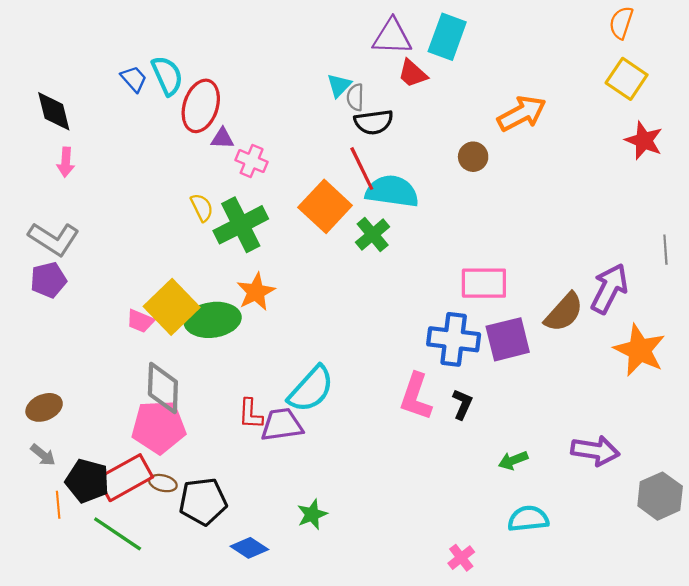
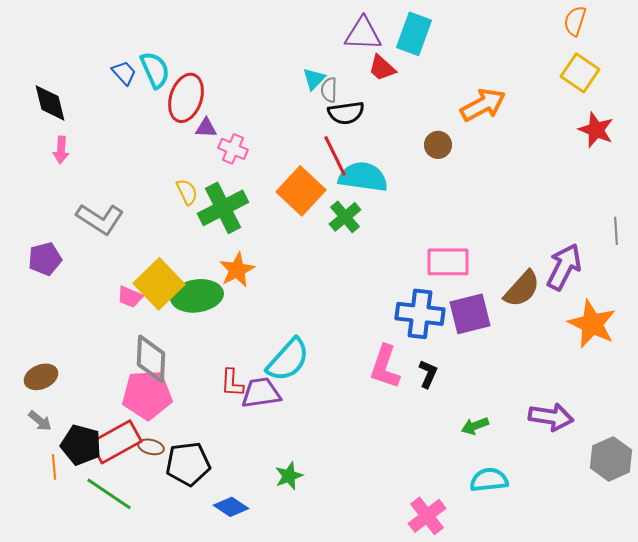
gray L-shape: (54, 239) -> (100, 219), moved
pink cross: (461, 558) -> (427, 516), size x1.5

